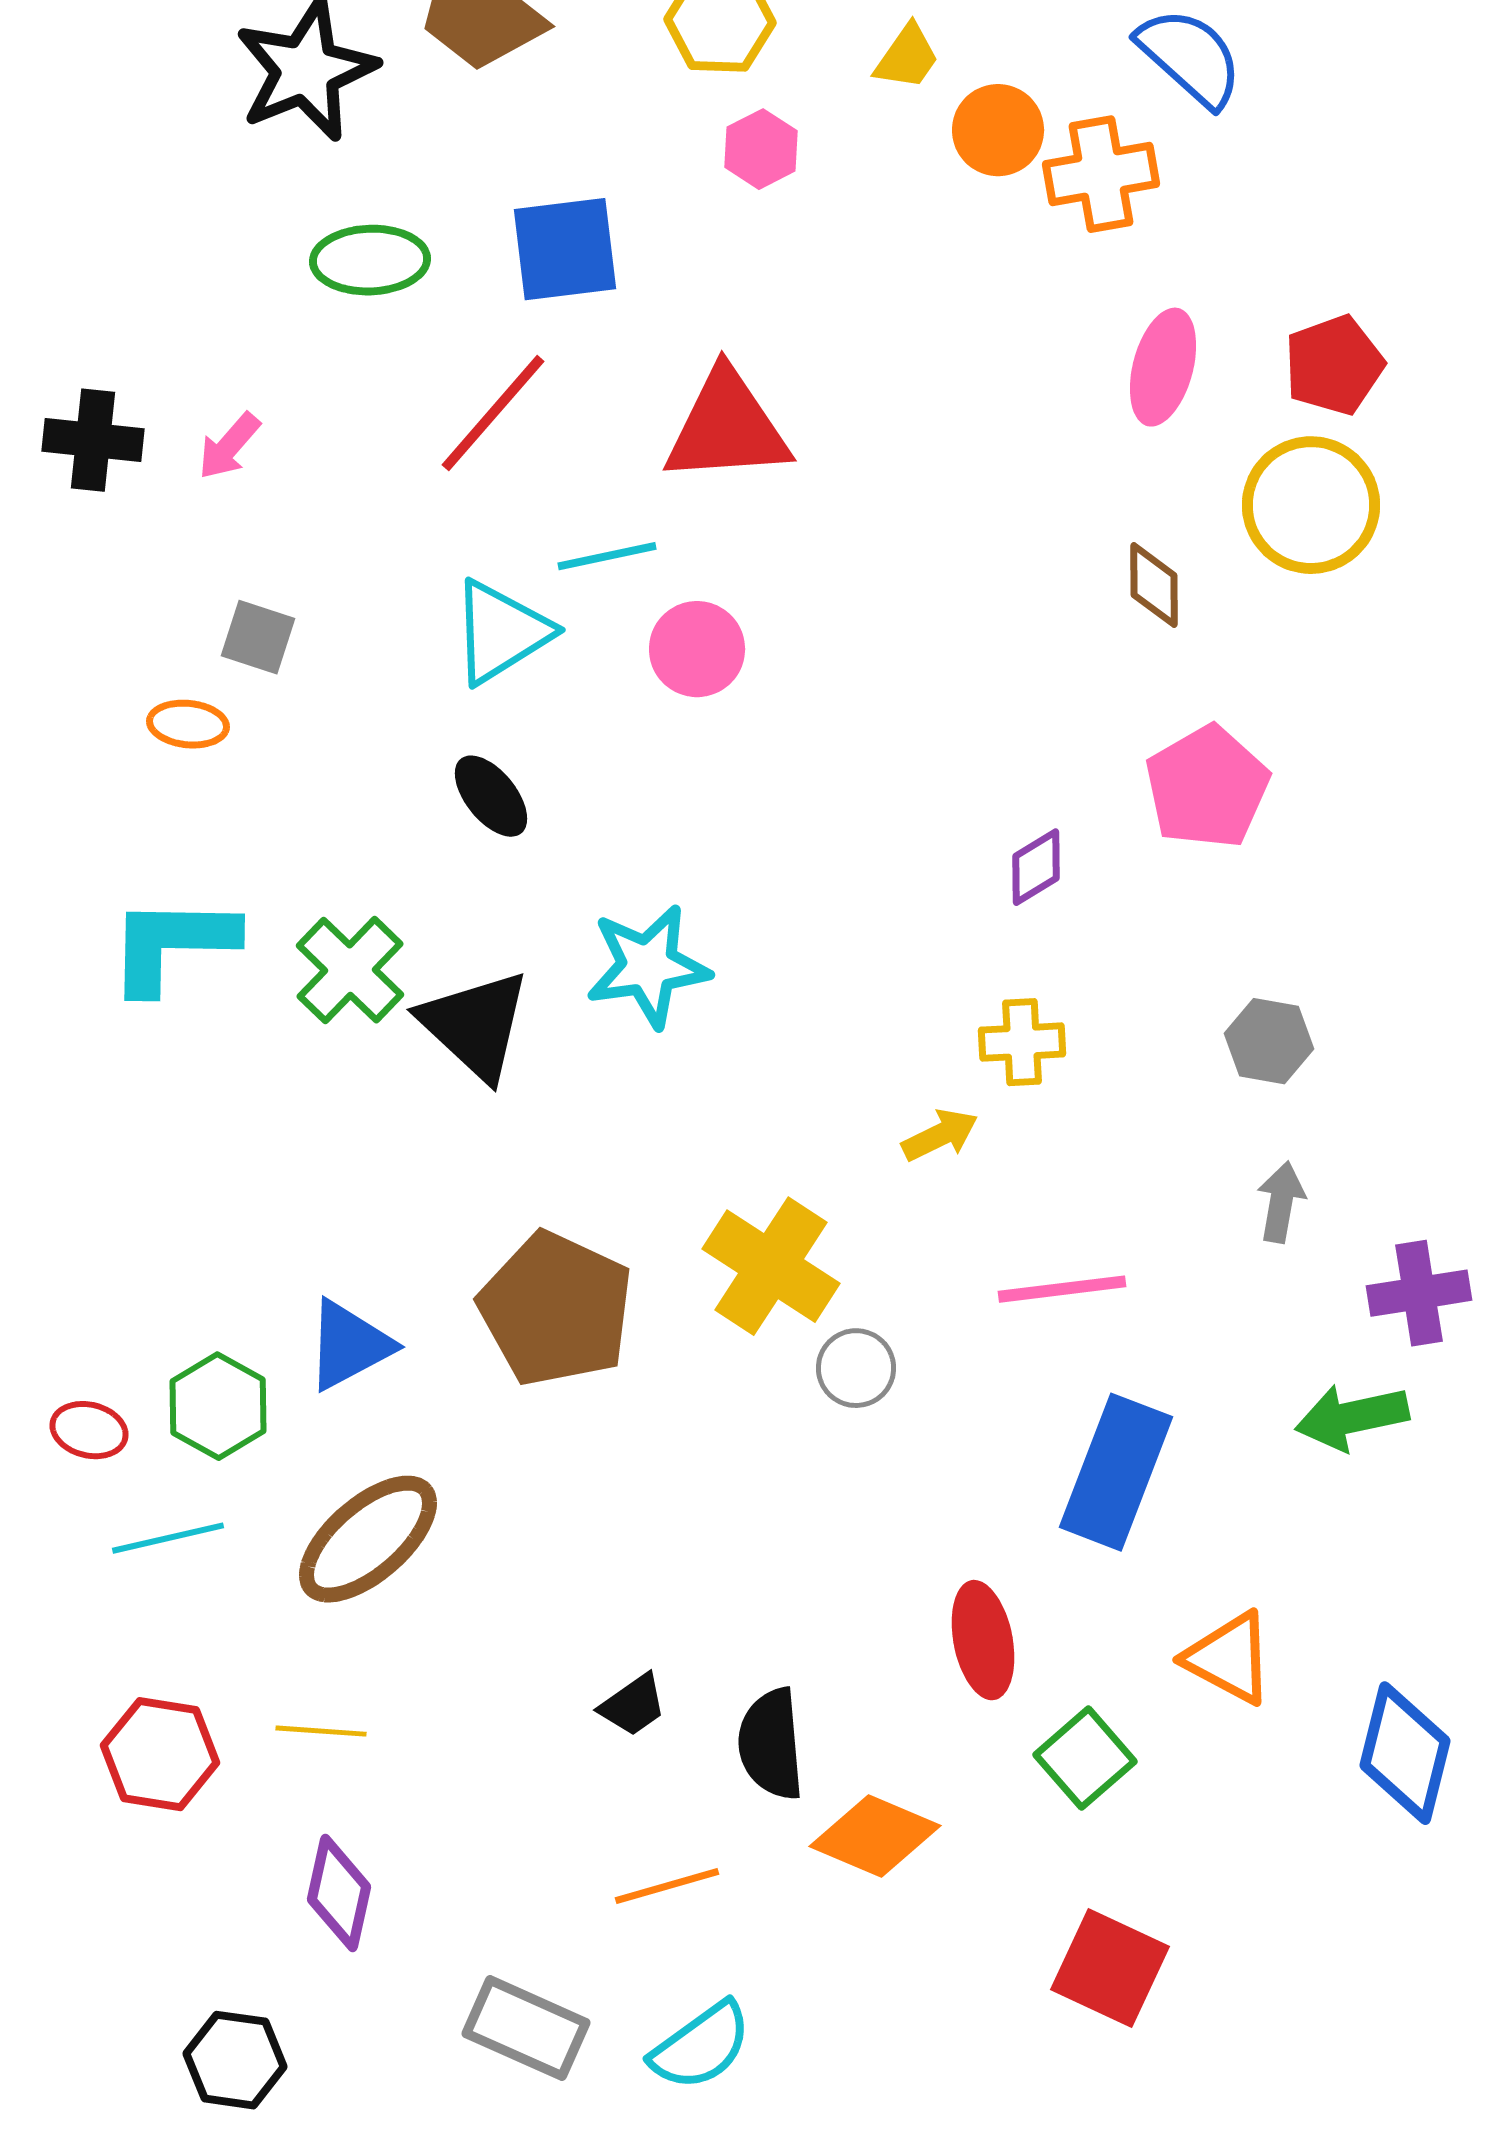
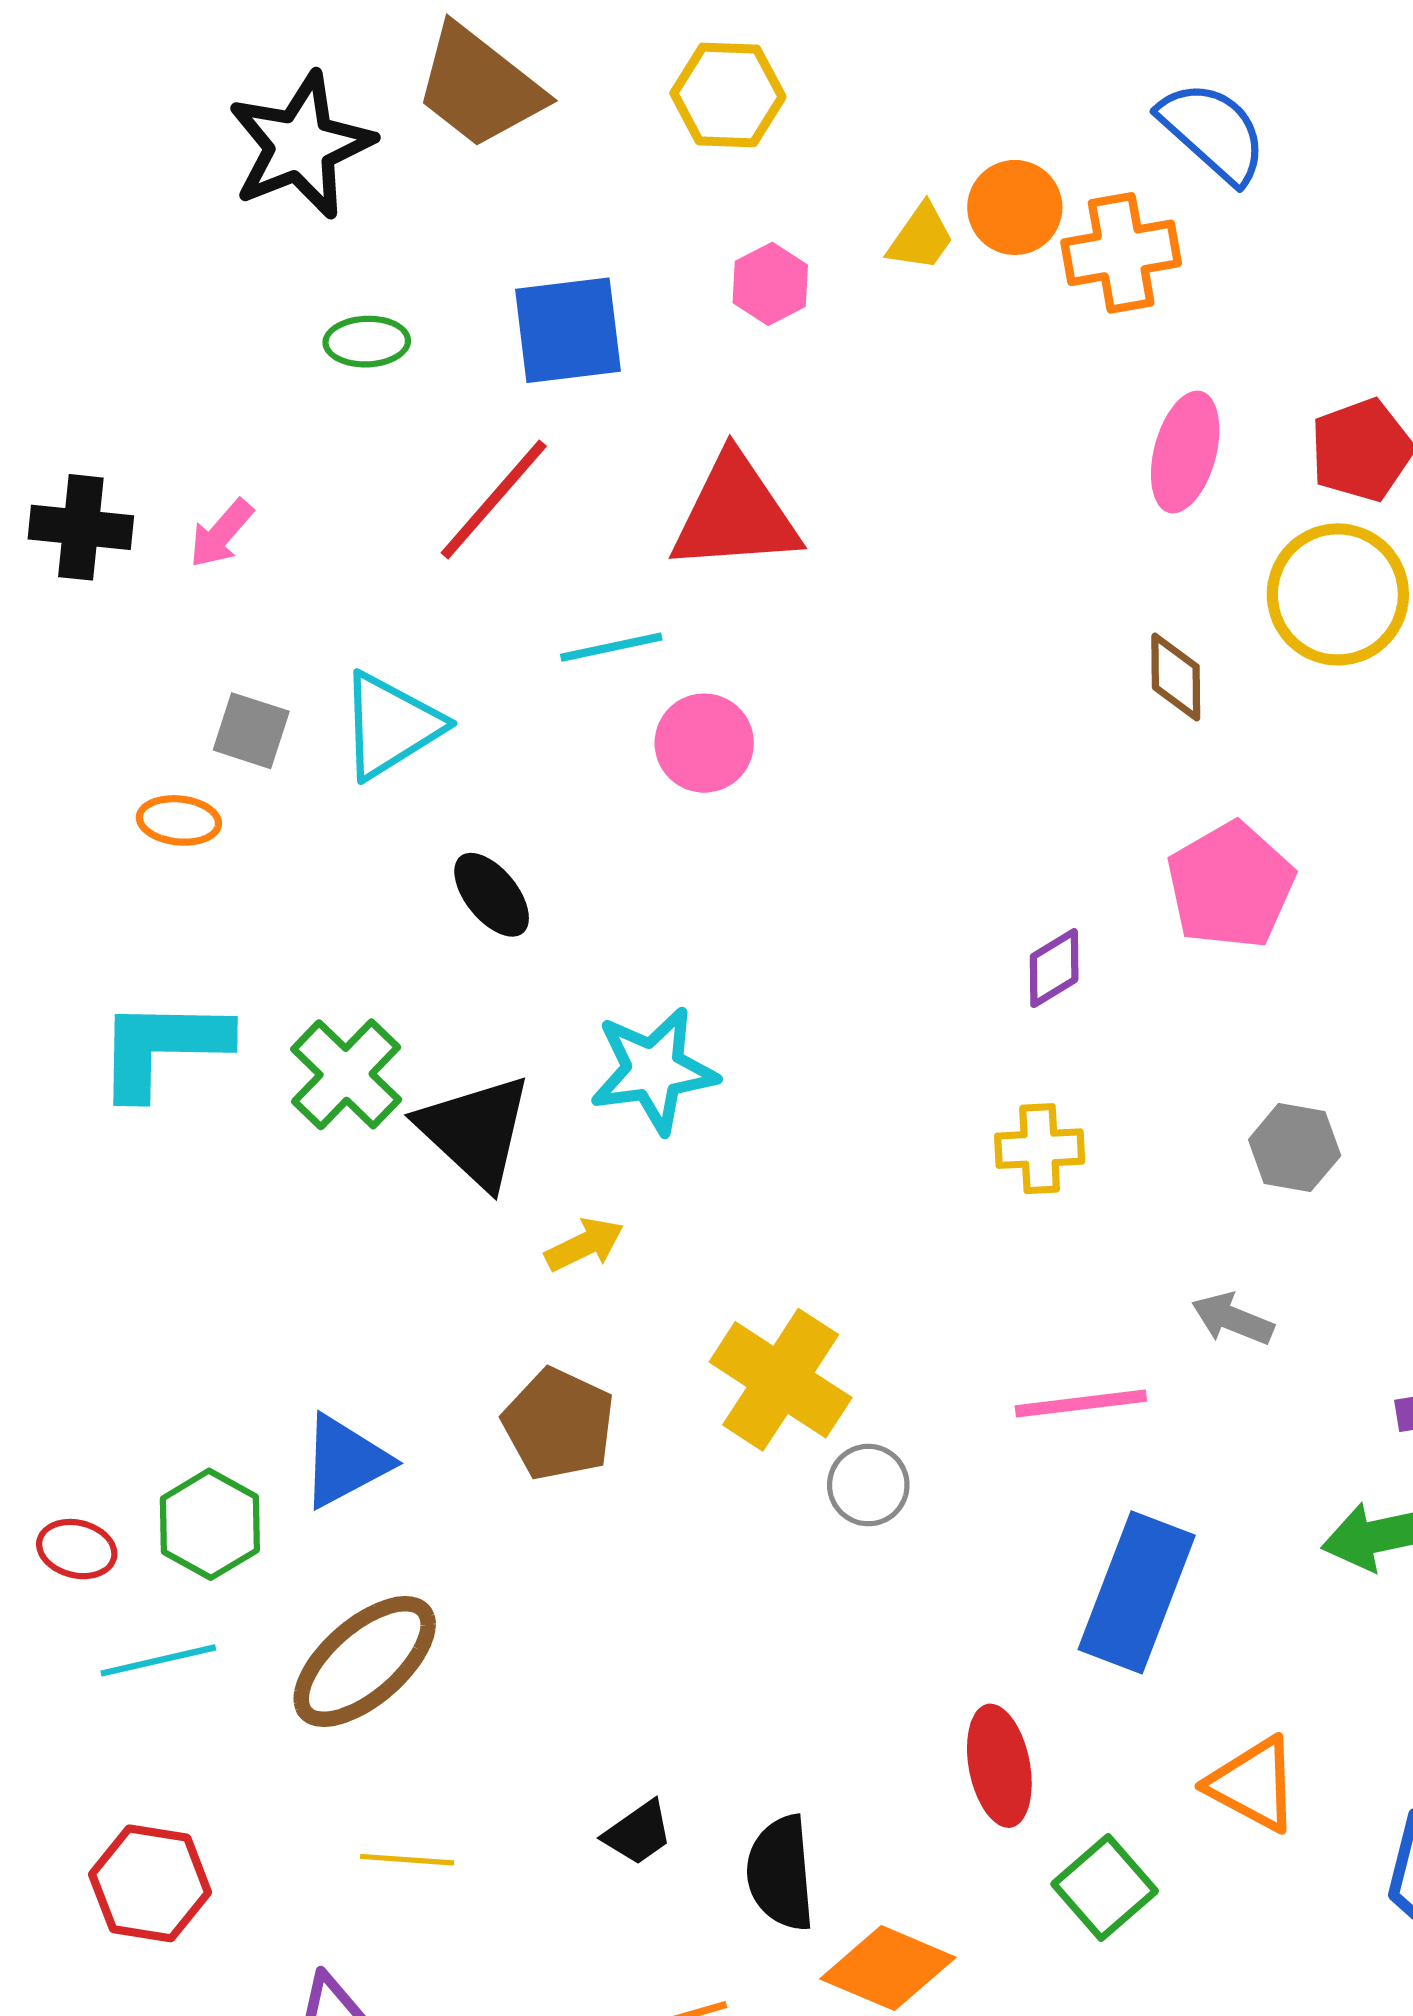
yellow trapezoid: (907, 57) -> (921, 237), moved
pink hexagon: (761, 149) -> (770, 284), moved
green ellipse: (370, 260) -> (367, 342), size x0.7
cyan triangle: (501, 632) -> (390, 726), moved
yellow arrow: (940, 1135) -> (584, 1245), moved
gray arrow: (1281, 1202) -> (1233, 1319), moved, turned -78
brown pentagon: (556, 1309) -> (559, 1424), size x0.7
yellow line: (321, 1731) -> (407, 1860), moved

